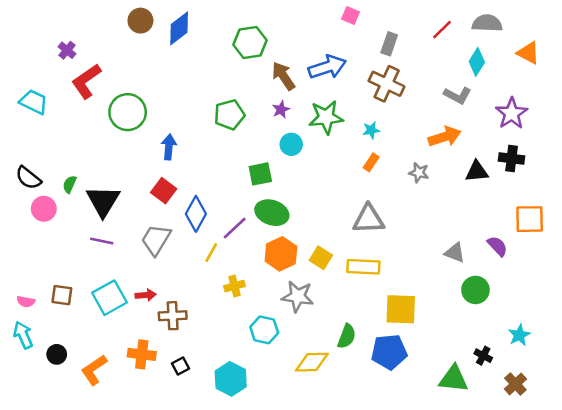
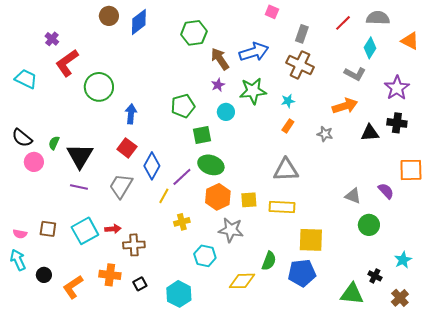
green pentagon: (229, 115) -> (183, 106), moved
yellow square: (321, 258) -> (249, 200), turned -36

